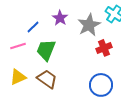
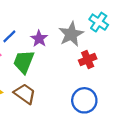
purple star: (60, 18) -> (39, 39), moved

